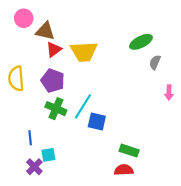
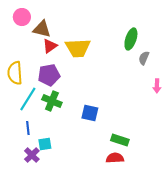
green ellipse: (141, 42) -> (131, 39), turned -45
purple pentagon: (53, 81) -> (49, 75), turned -30
cyan line: (83, 106) -> (28, 99), moved

